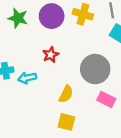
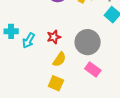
red star: (51, 55) -> (54, 37), moved
cyan arrow: (27, 78) -> (29, 40), turned -56

